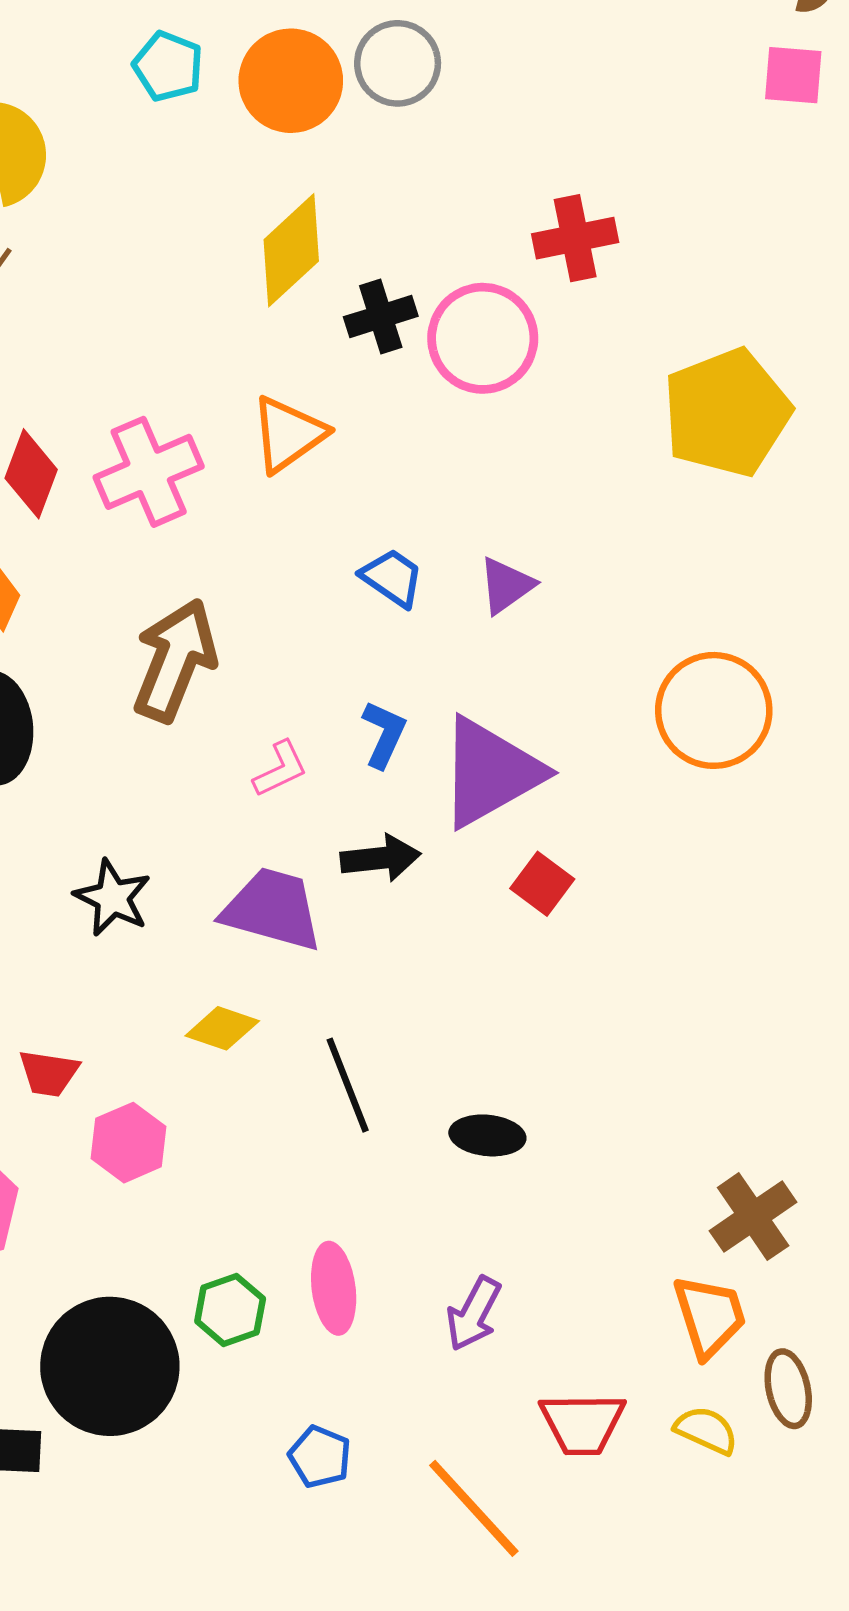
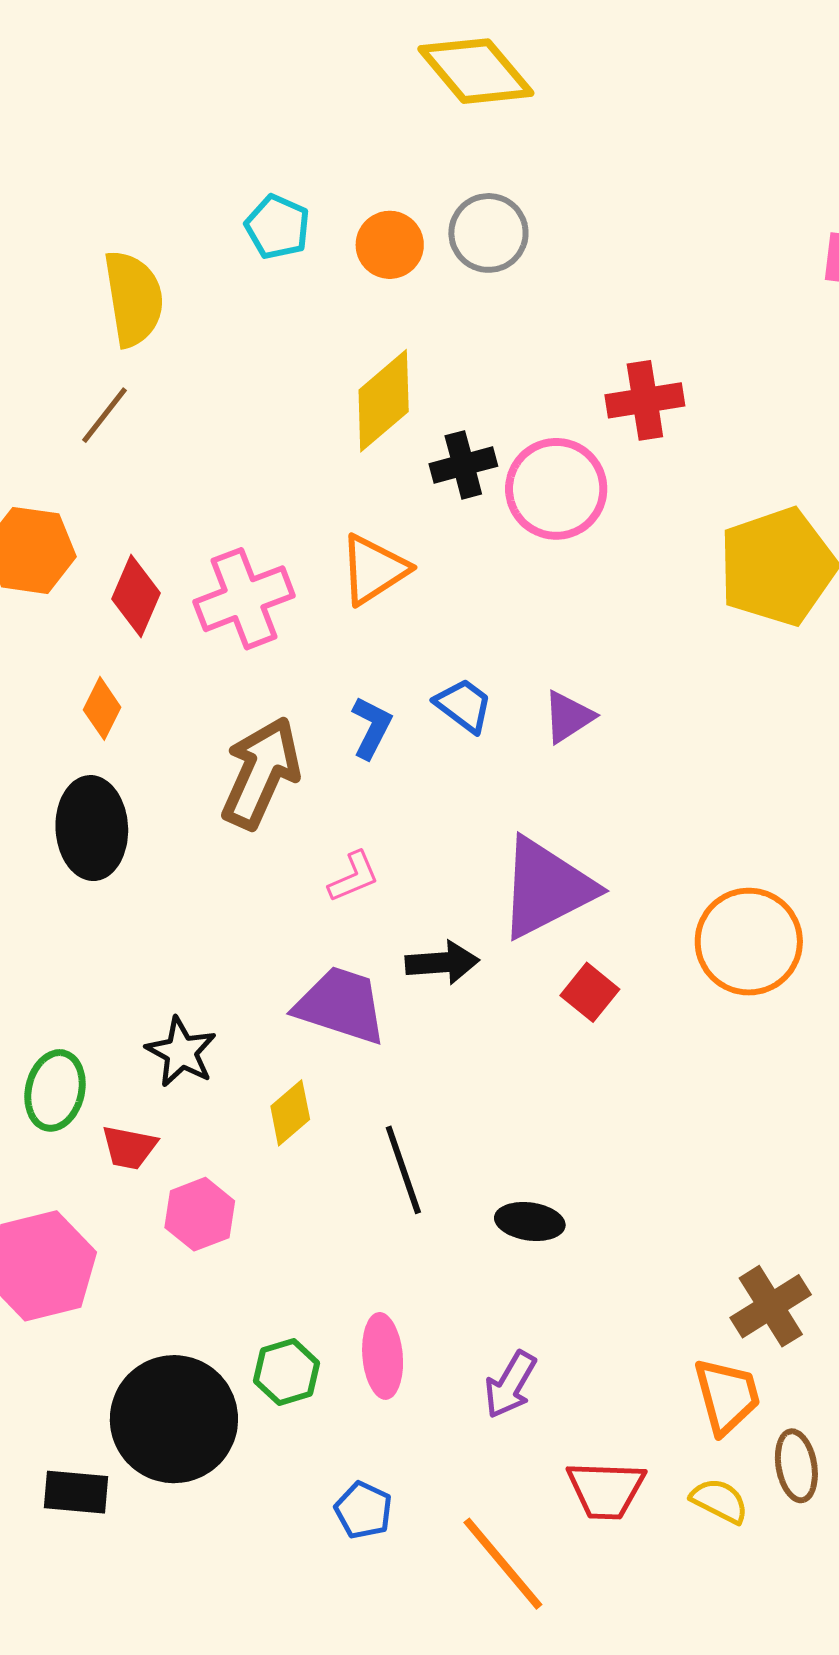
orange circle: (291, 81) -> (390, 245), size x0.7
orange circle: (714, 710) -> (749, 942), moved
blue L-shape: (384, 734) -> (371, 728), moved
black star: (113, 898) -> (181, 1052), moved
yellow diamond: (222, 1028) -> (290, 1113), turned -62

